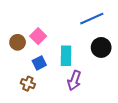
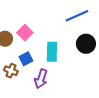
purple arrow: (74, 80) -> (41, 79), moved
brown cross: (28, 84) -> (11, 71), moved

